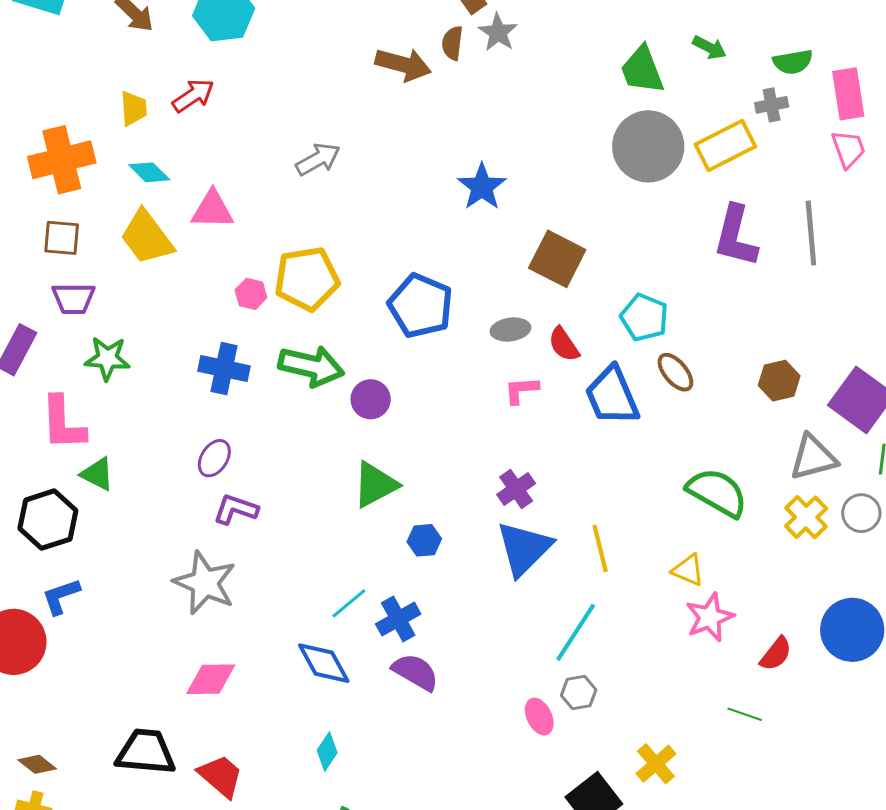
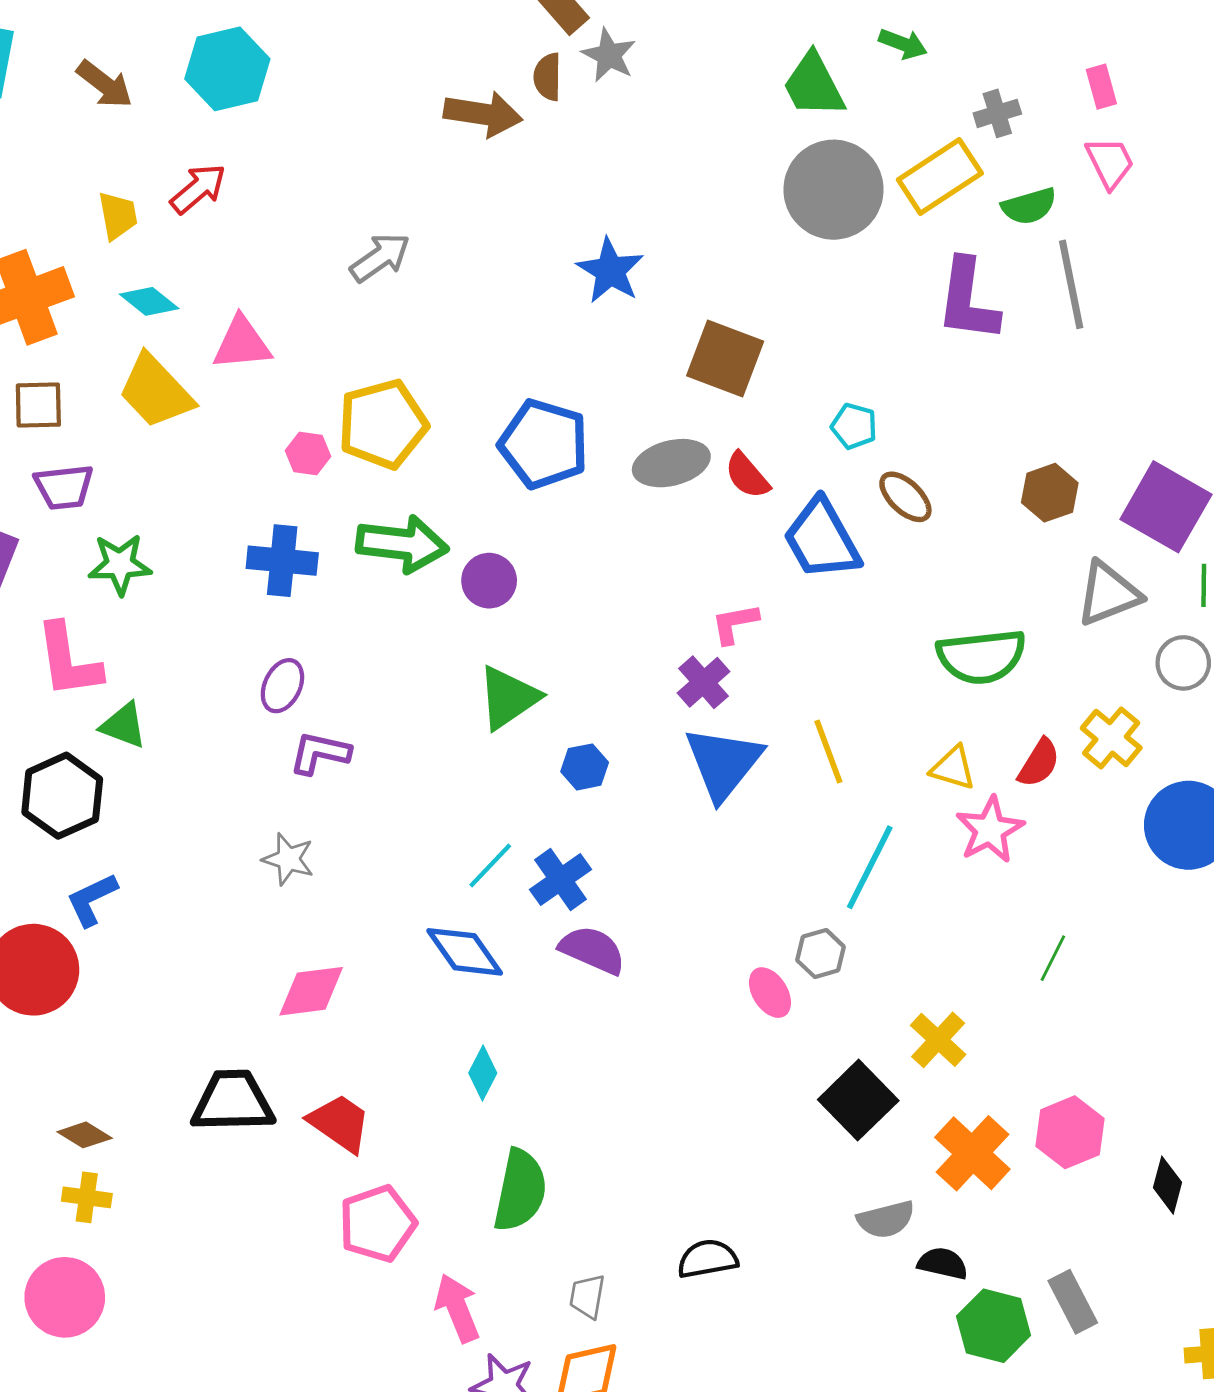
green semicircle: (793, 62) -> (1029, 206), moved
pink rectangle: (848, 94) -> (1101, 87), size x0.6
cyan pentagon: (644, 317) -> (854, 426), size x0.7
gray ellipse: (510, 329) -> (671, 463), size x1.4
pink L-shape: (521, 390) -> (735, 623), moved
green semicircle: (717, 493) -> (981, 656), turned 150
yellow cross: (806, 517) -> (1111, 738), moved
gray star: (205, 583) -> (288, 859), size x0.6
cyan line: (576, 632) -> (870, 867), moved
red semicircle: (776, 654) -> (1039, 763), moved
green line: (745, 714) -> (1053, 958), turned -76

